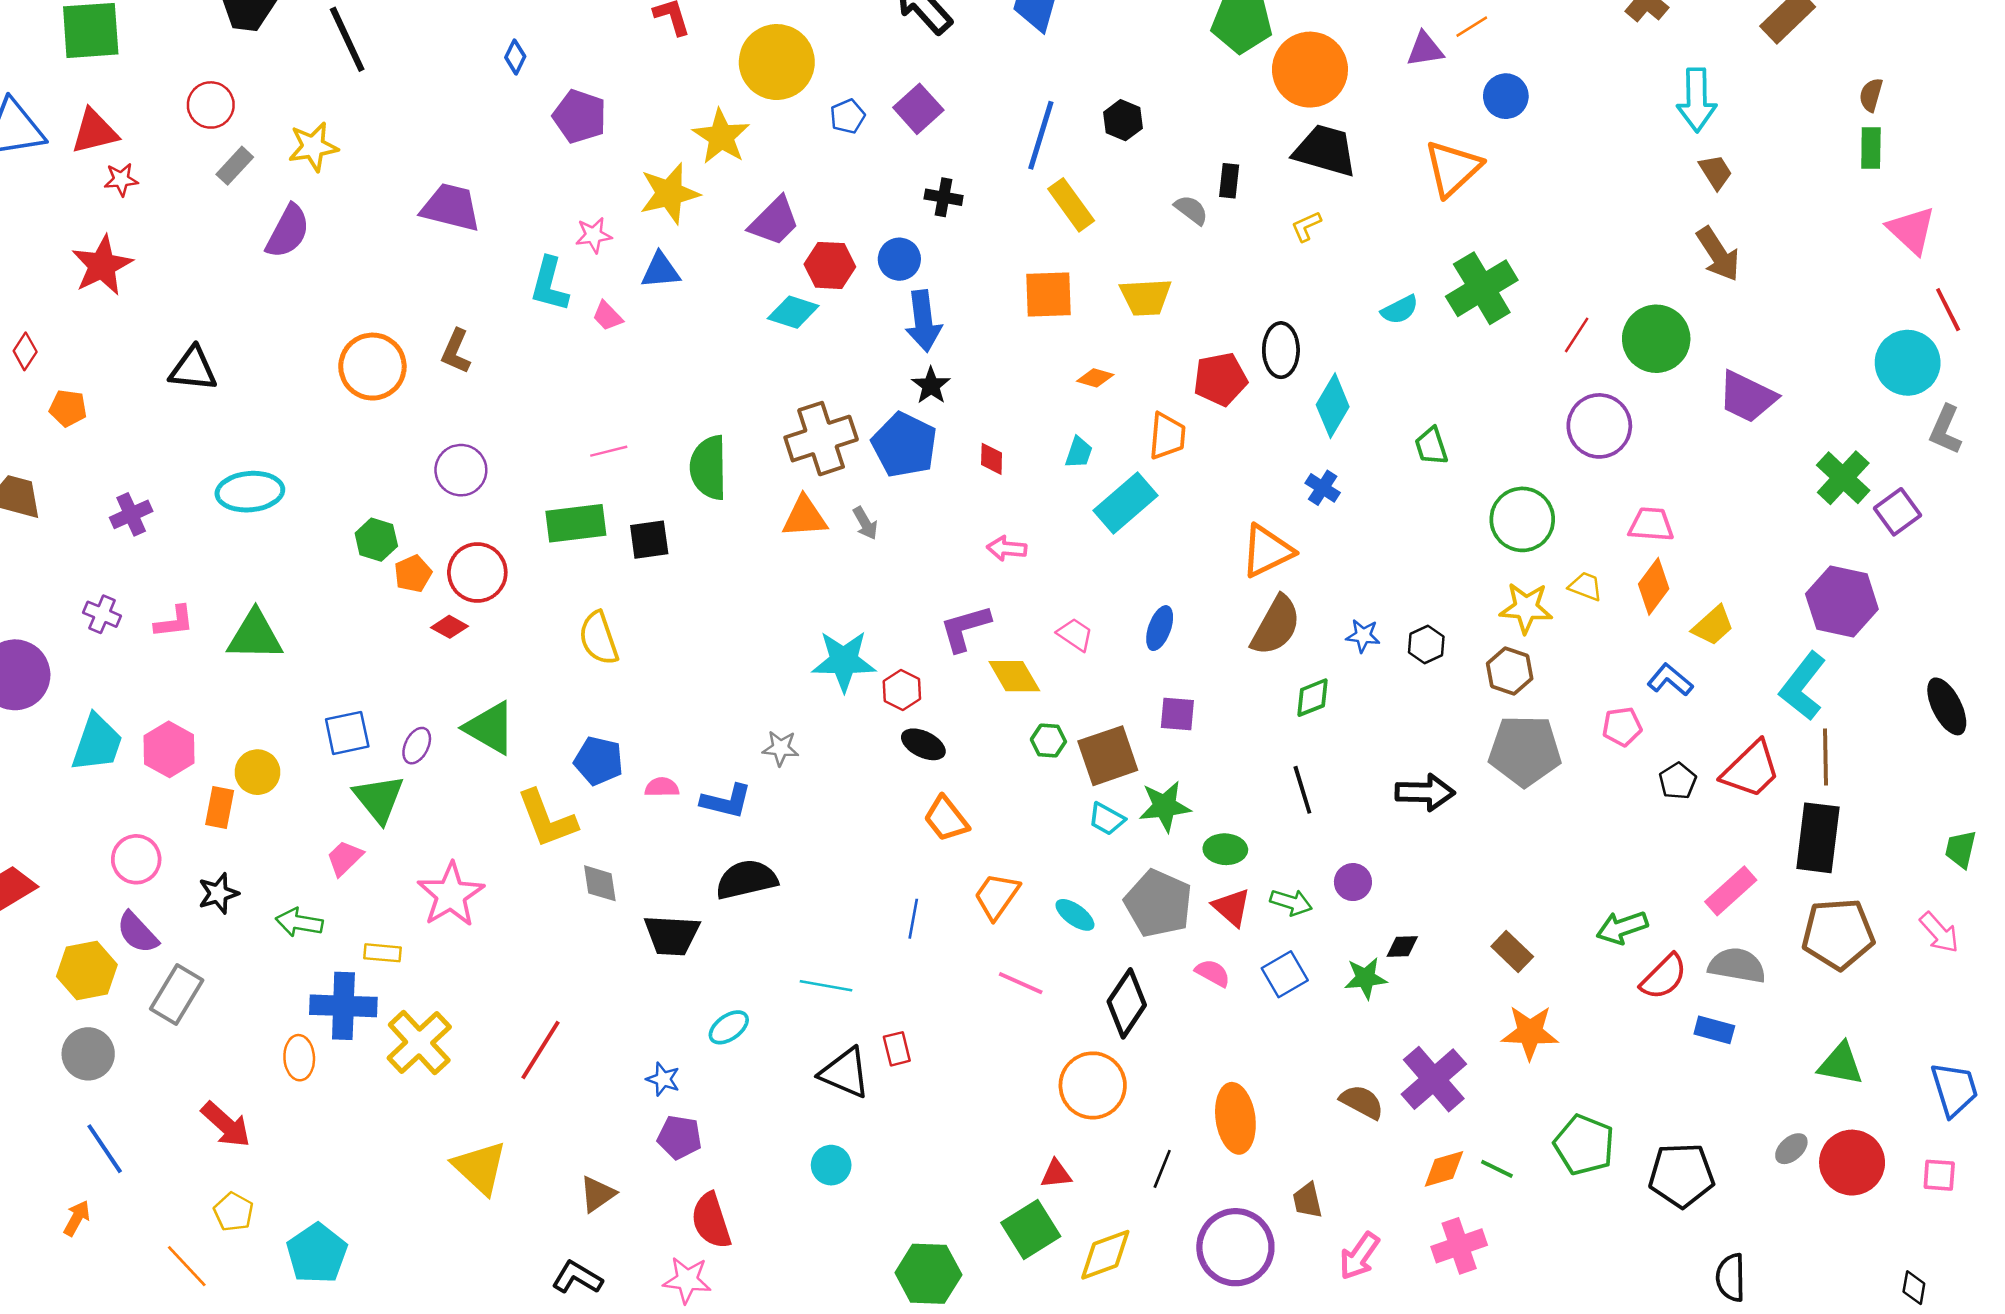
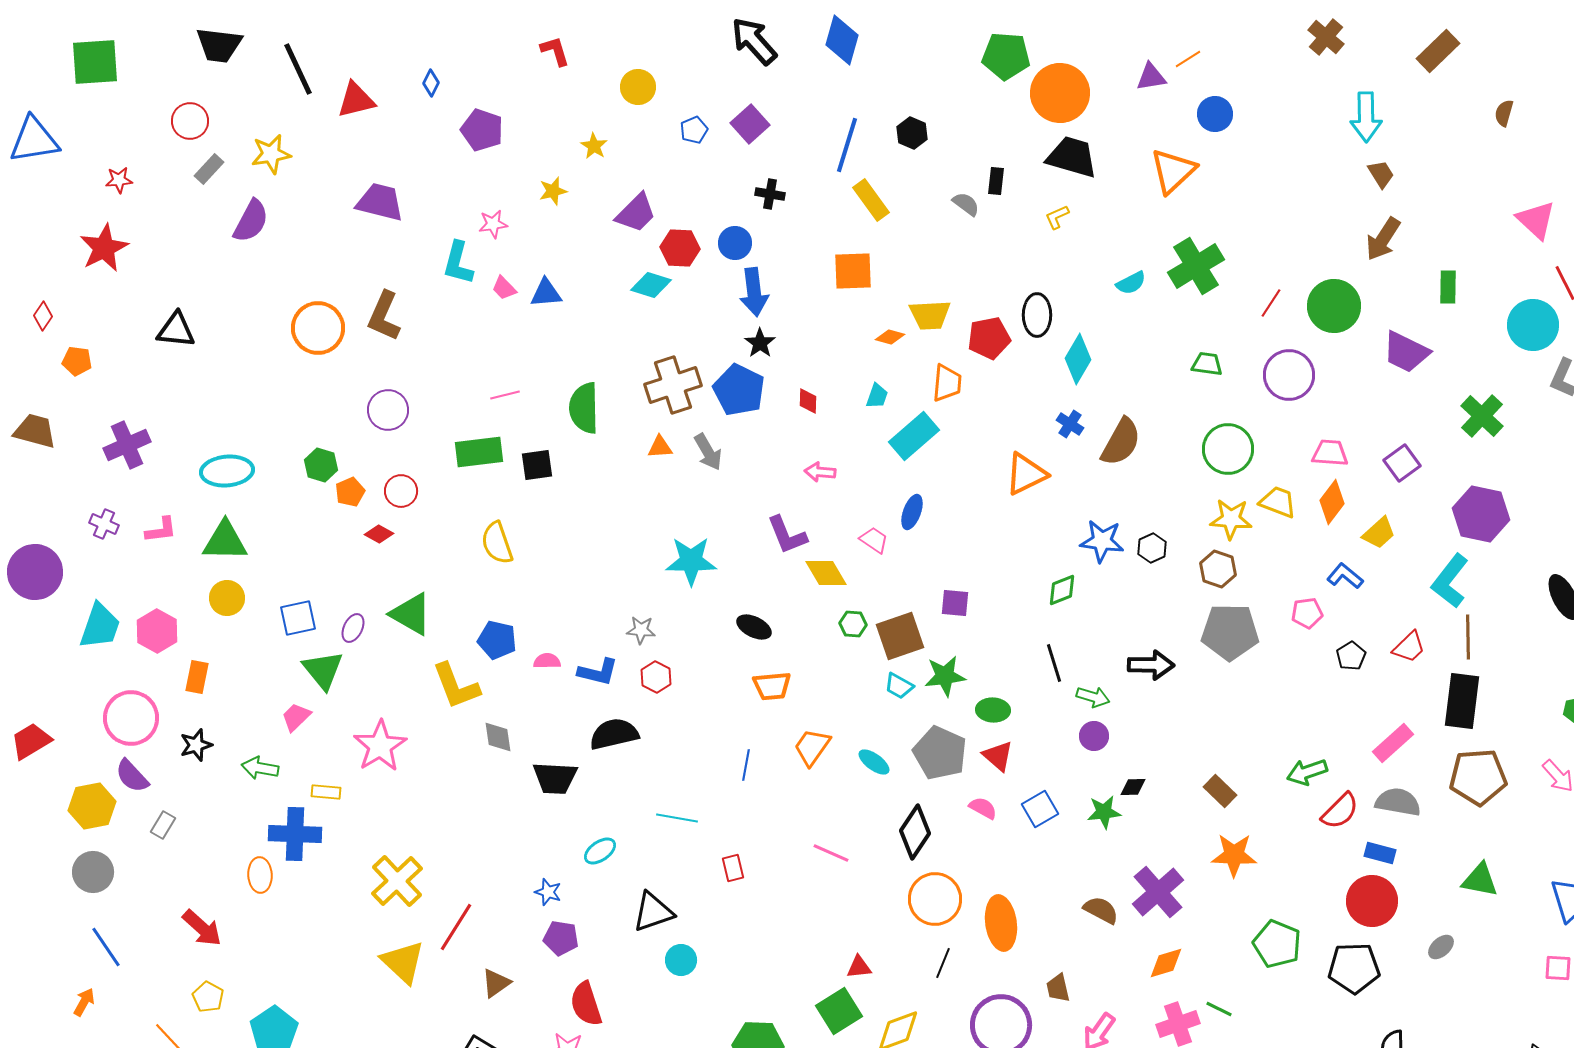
yellow circle: (777, 62) -> (638, 87), size x0.6
red triangle: (94, 132) -> (356, 100), moved
yellow star: (721, 137) -> (594, 146), size x0.6
green rectangle: (1871, 148) -> (1448, 287), moved
yellow star: (669, 193) -> (553, 191), size x0.6
brown arrow: (1718, 254) -> (1383, 239), turned 66
blue triangle: (661, 271) -> (546, 293), moved
yellow trapezoid: (1146, 297) -> (930, 315), moved
brown L-shape: (456, 351) -> (384, 316), size x1.4
green trapezoid: (1431, 446) -> (1207, 364), moved, turned 116
cyan ellipse: (250, 492) -> (227, 471), moved
purple square: (1898, 512) -> (1402, 463), moved
purple cross: (131, 514) -> (127, 445), size x1.4
orange triangle: (805, 517) -> (660, 447), size x0.7
gray arrow: (865, 523) -> (708, 452), size x1.4
red circle: (477, 572) -> (401, 491), size x0.7
yellow trapezoid: (1585, 586) -> (1278, 502), size x1.4
brown semicircle: (1276, 626) -> (1121, 442), moved
purple L-shape: (965, 628) -> (787, 535), turned -96
blue ellipse: (1160, 628) -> (912, 512), moved
blue star: (1363, 636) -> (1102, 541), size x1.6
red hexagon: (902, 690) -> (656, 677), moved
red trapezoid: (1751, 770) -> (1409, 647), size x0.7
yellow circle: (257, 772) -> (227, 598), moved
orange trapezoid: (946, 819) -> (772, 686), turned -57
pink circle: (136, 859) -> (131, 718), size x1.4
green arrow: (1291, 902) -> (1093, 697), moved
pink line: (1021, 983) -> (831, 853), moved
gray rectangle: (177, 994) -> (163, 825), size x0.6
yellow cross: (419, 1043) -> (397, 881), moved
red line: (541, 1050) -> (456, 927), moved
black triangle: (845, 1073) -> (653, 912), moved, turned -42
orange circle: (1093, 1085) -> (935, 899), moved
red circle: (1852, 1163) -> (1372, 901), moved
green line: (1497, 1169) -> (1219, 1009), moved

